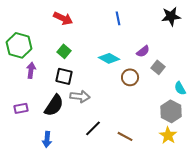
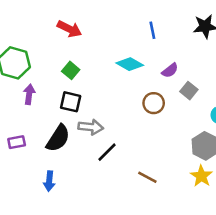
blue line: (118, 18) -> (152, 30), moved
cyan diamond: (109, 58) -> (130, 64), moved
black line: (93, 128) -> (107, 152), moved

